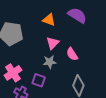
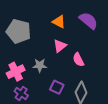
gray star: (50, 62) -> (40, 65), moved
purple square: (39, 80) -> (57, 87), moved

